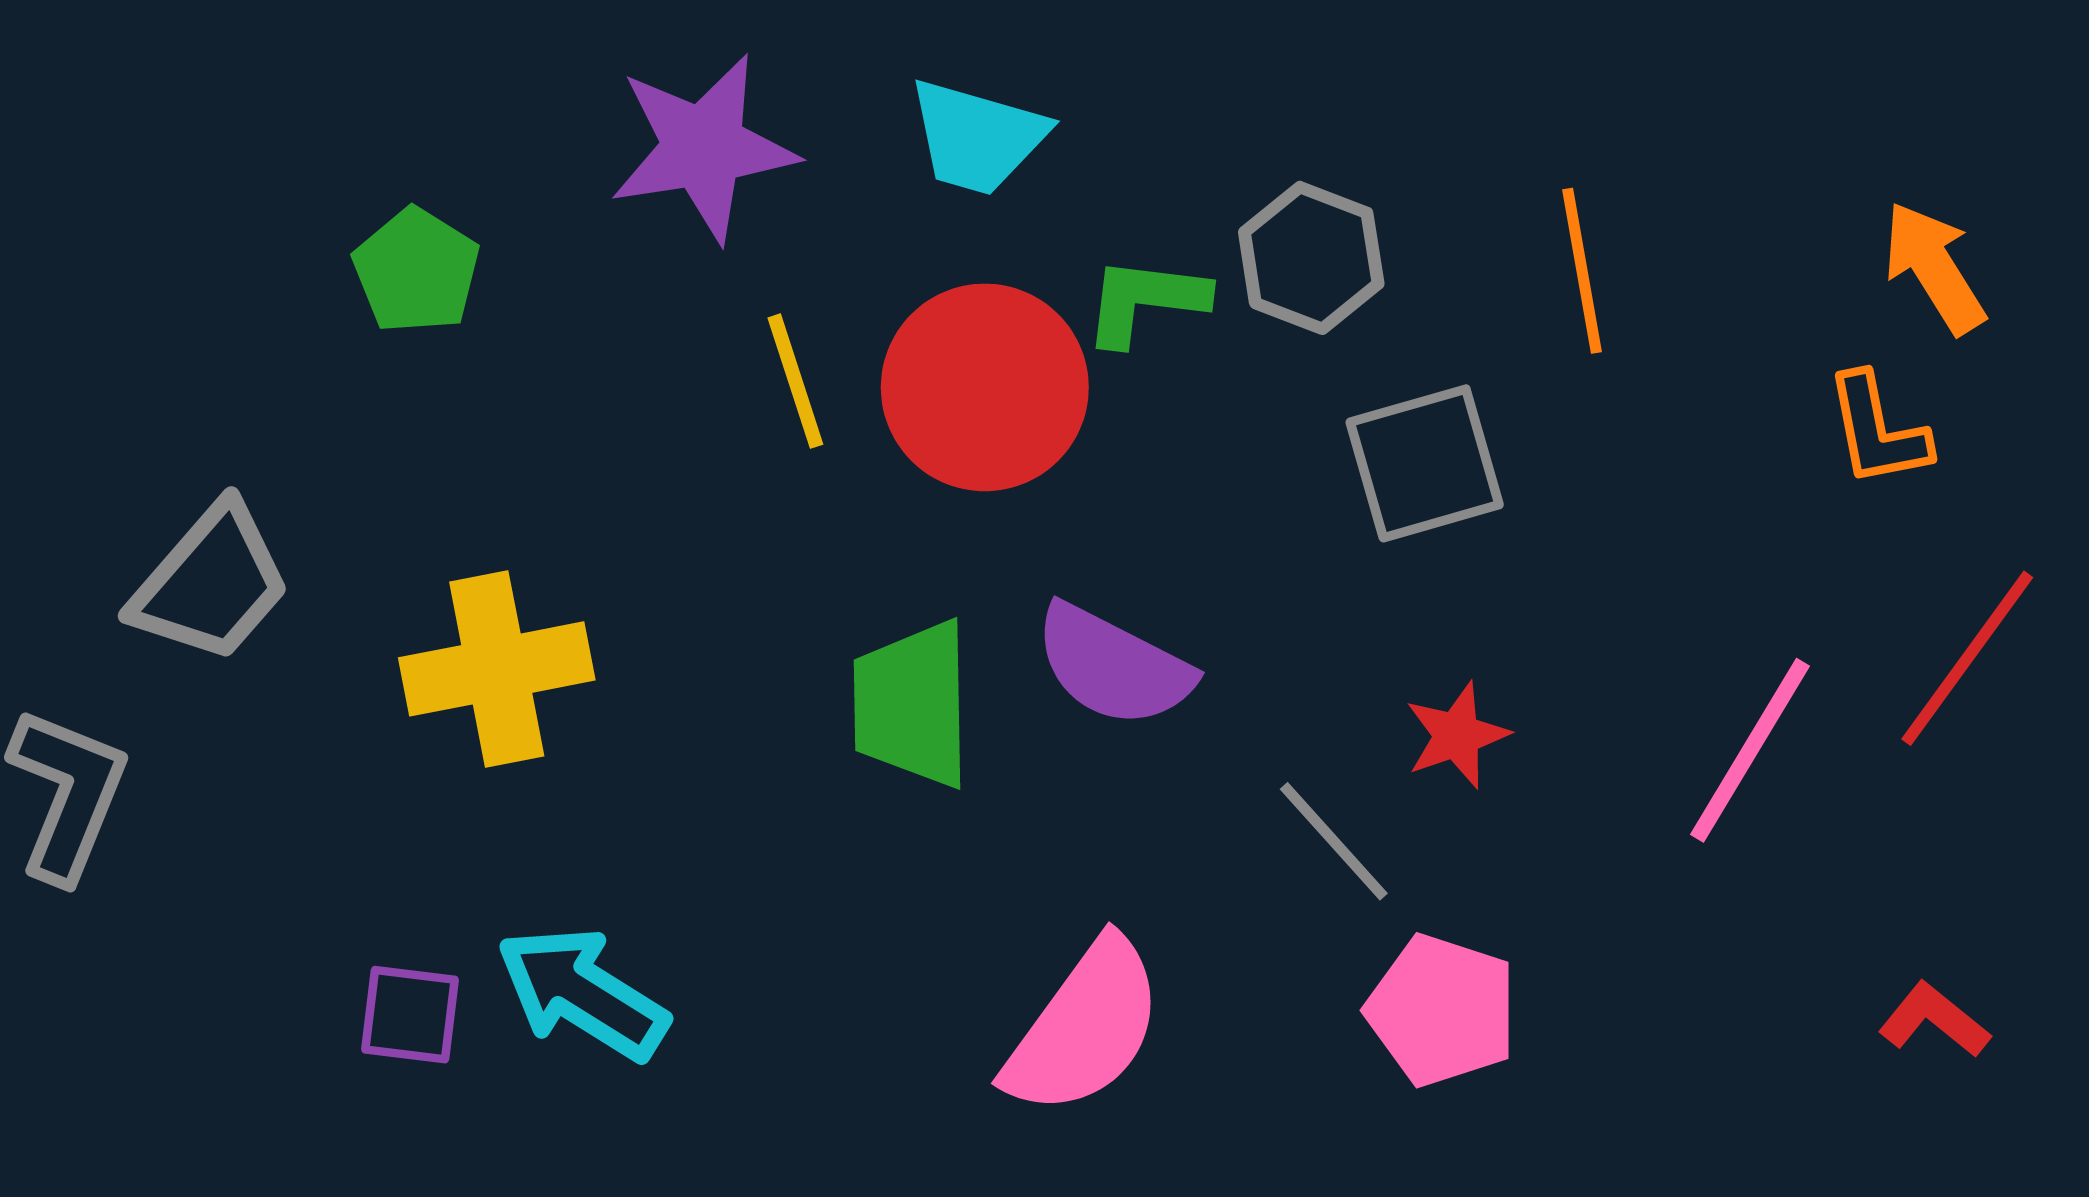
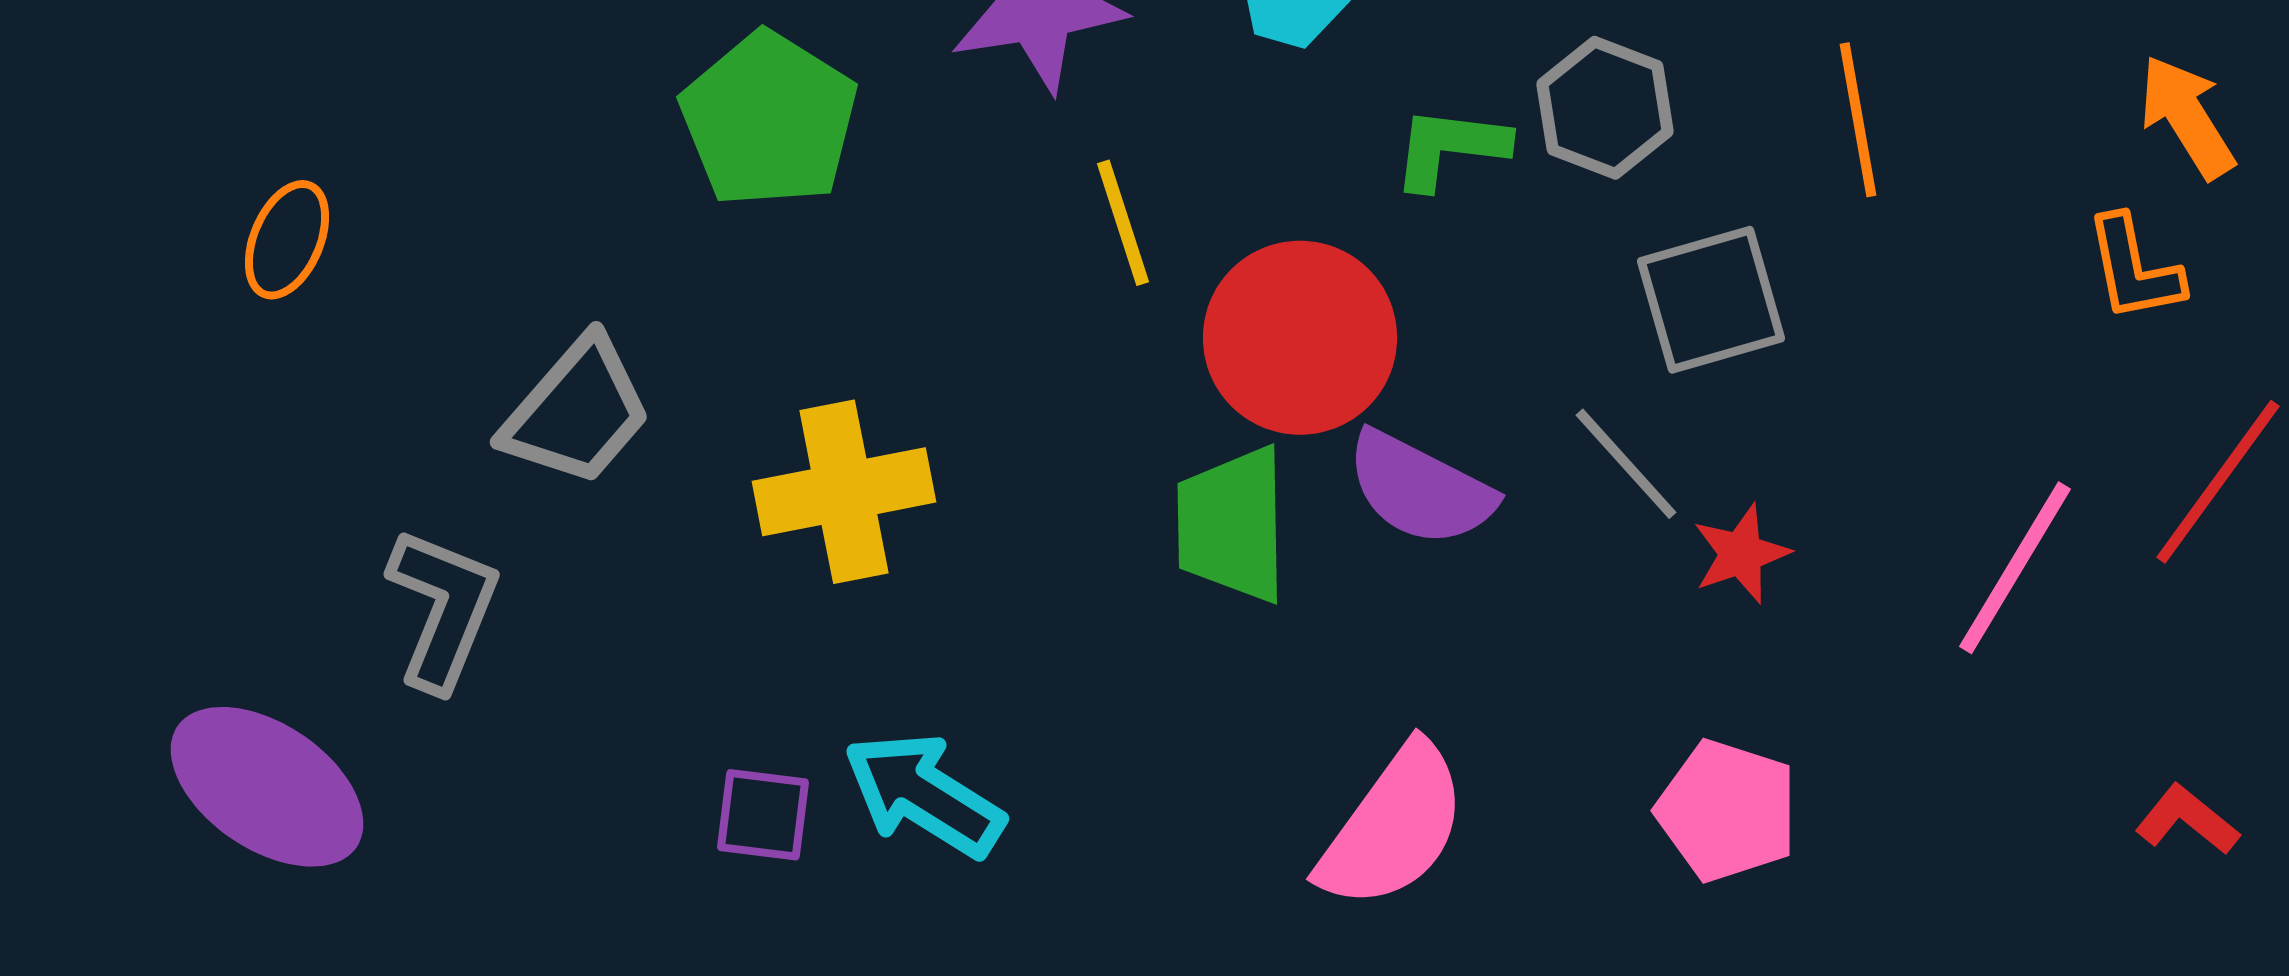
green pentagon: (416, 271) -> (769, 120), size x1.5
red circle: (985, 387) -> (1300, 338), moved
gray line: (1334, 841) -> (1626, 464), moved

